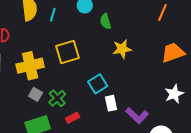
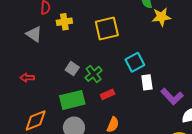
yellow star: (122, 49) -> (161, 17), moved
yellow cross: (30, 66) -> (64, 22), moved, size x0.6

